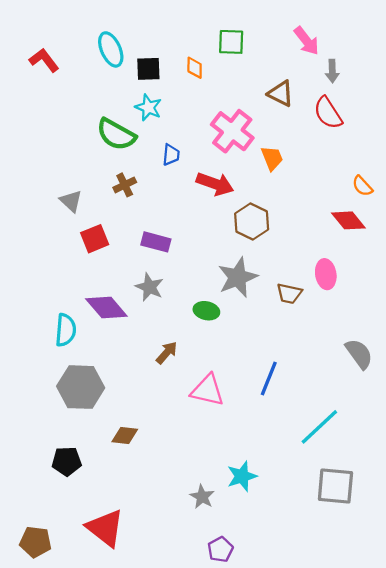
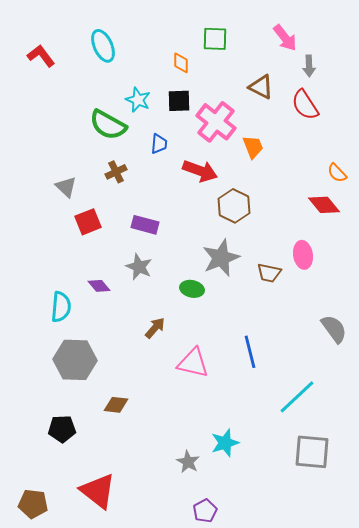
black square: (148, 69) -> (179, 101), moved
purple diamond: (106, 308) -> (99, 286), size x0.6
blue line: (269, 378) -> (250, 352), turned -36

